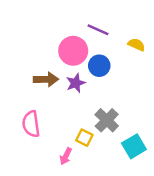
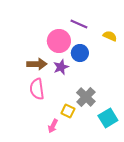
pink semicircle: (31, 124) -> (37, 89), moved

